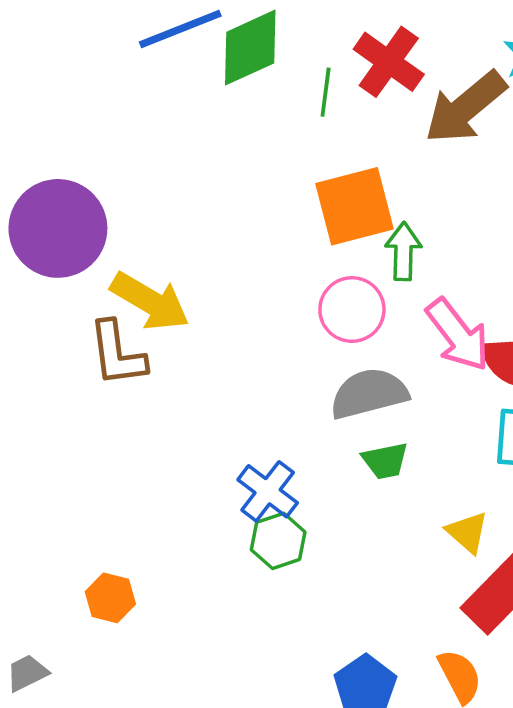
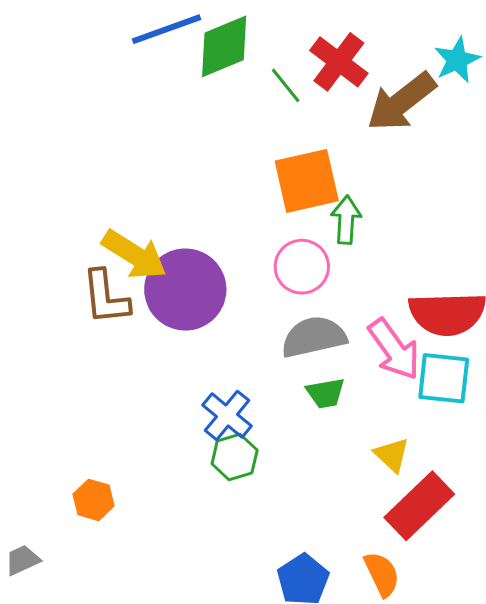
green line: (326, 92) -> (286, 85), turned -48
purple circle: (58, 228) -> (185, 290), moved
pink arrow: (458, 335) -> (394, 349), moved

